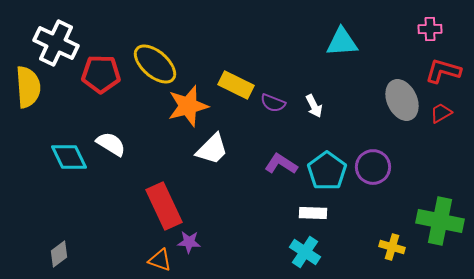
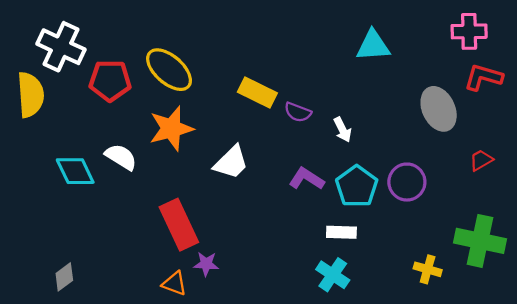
pink cross: (430, 29) -> (469, 31), size x1.4
orange star: (188, 106) -> (171, 129), moved
white arrow: (314, 106) -> (343, 130), moved
red trapezoid: (441, 113) -> (481, 160), moved

